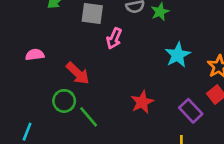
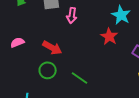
red star: (142, 102) -> (109, 37), moved
green line: (89, 117) -> (80, 78), moved

